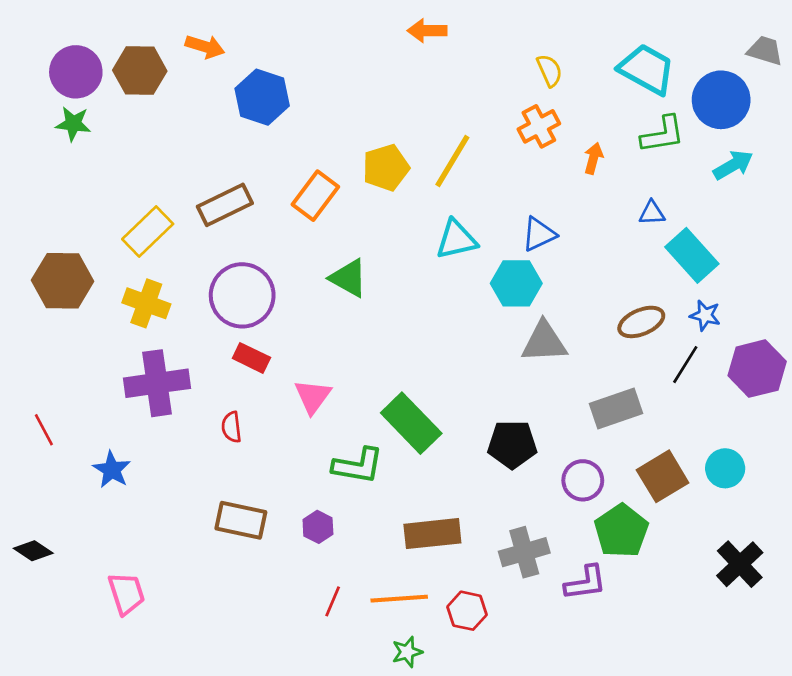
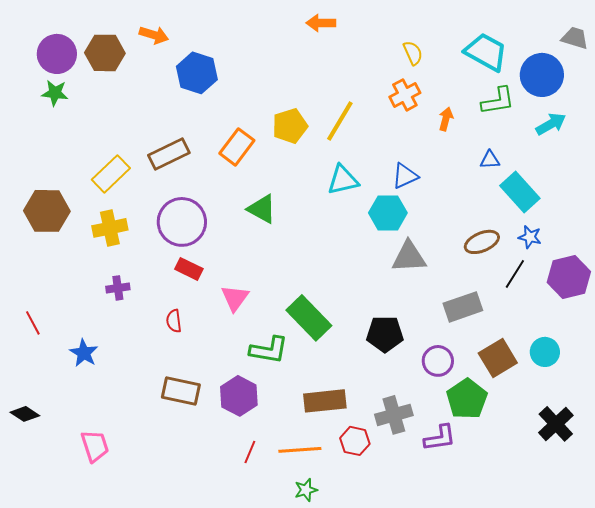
yellow cross: (146, 303) -> (110, 228), turned -32
purple cross: (157, 383) -> (118, 288), size x0.5
purple hexagon: (318, 527) -> (239, 396), size x1.6
red hexagon: (467, 611) -> (355, 441), moved

